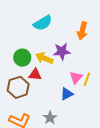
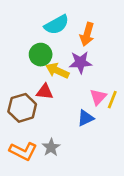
orange arrow: (82, 31) -> (87, 34), moved
green circle: (22, 58) -> (41, 55), moved
gray star: (50, 118) -> (51, 147), moved

